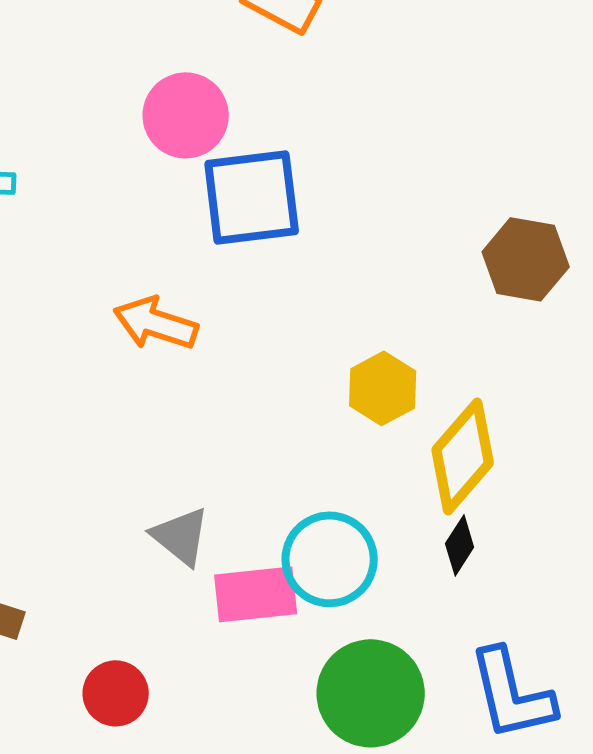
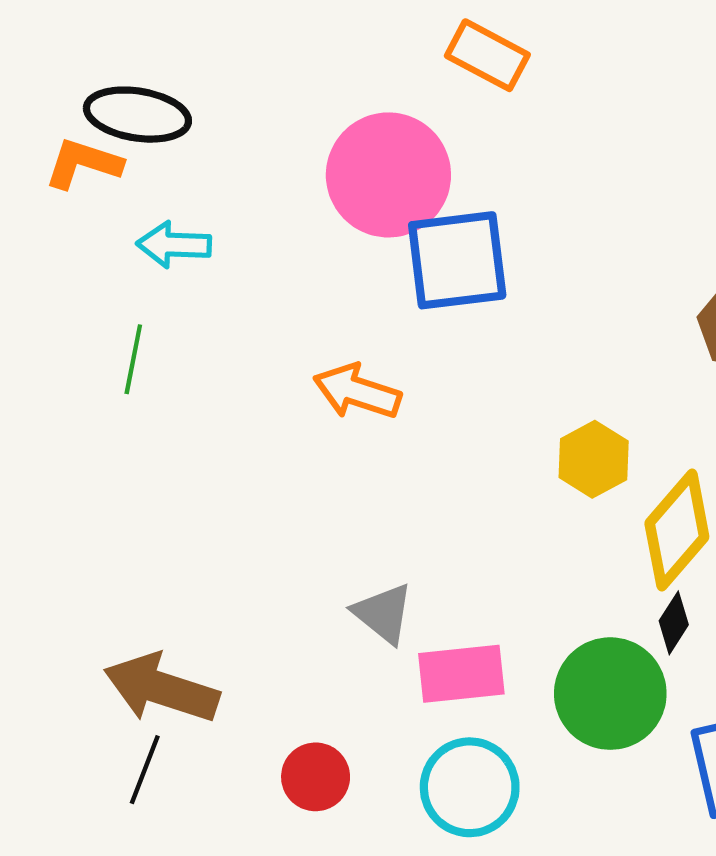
pink circle: (186, 115) -> (388, 175), size x1.4
cyan circle: (330, 559) -> (470, 787), moved
green circle: (371, 693) -> (610, 694), moved

